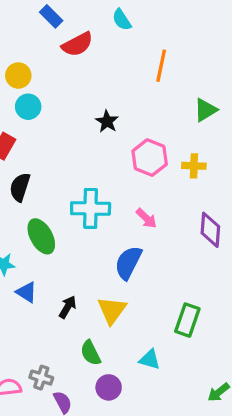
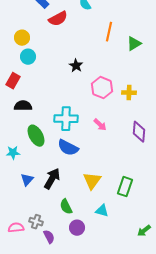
green triangle: (205, 110) -> (134, 44), moved
black semicircle: (20, 187) -> (23, 106), turned 72
blue semicircle: (128, 263) -> (68, 148), moved, turned -90
blue triangle: (27, 292) -> (27, 180), moved, turned 40
black arrow: (68, 307) -> (52, 179), size x1.5
yellow triangle: (112, 310) -> (92, 181), moved

